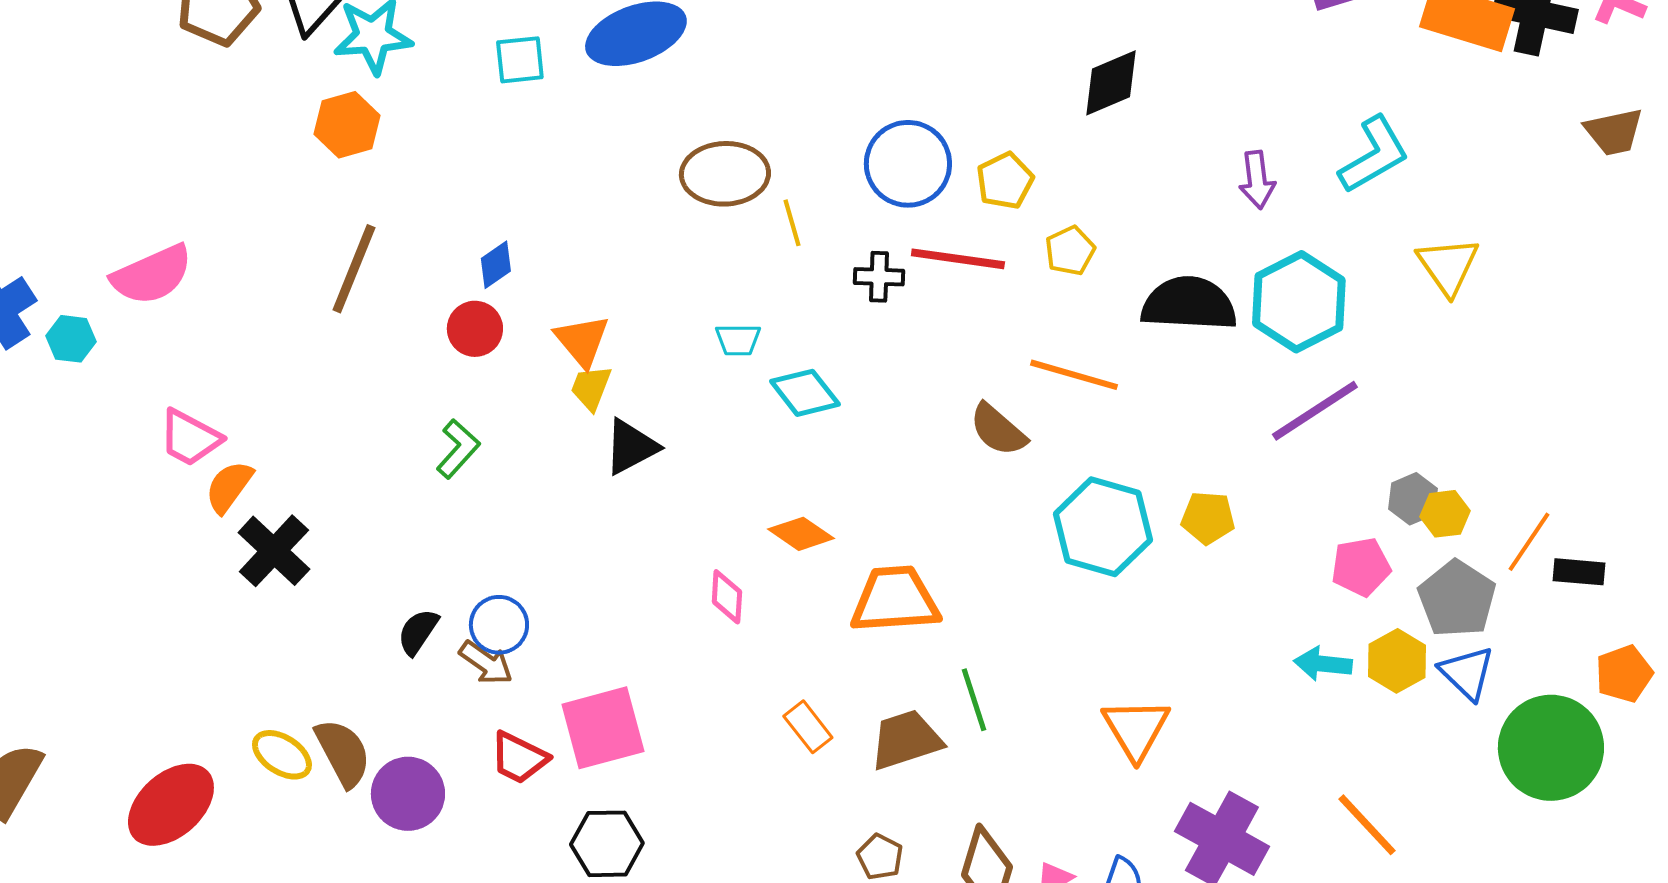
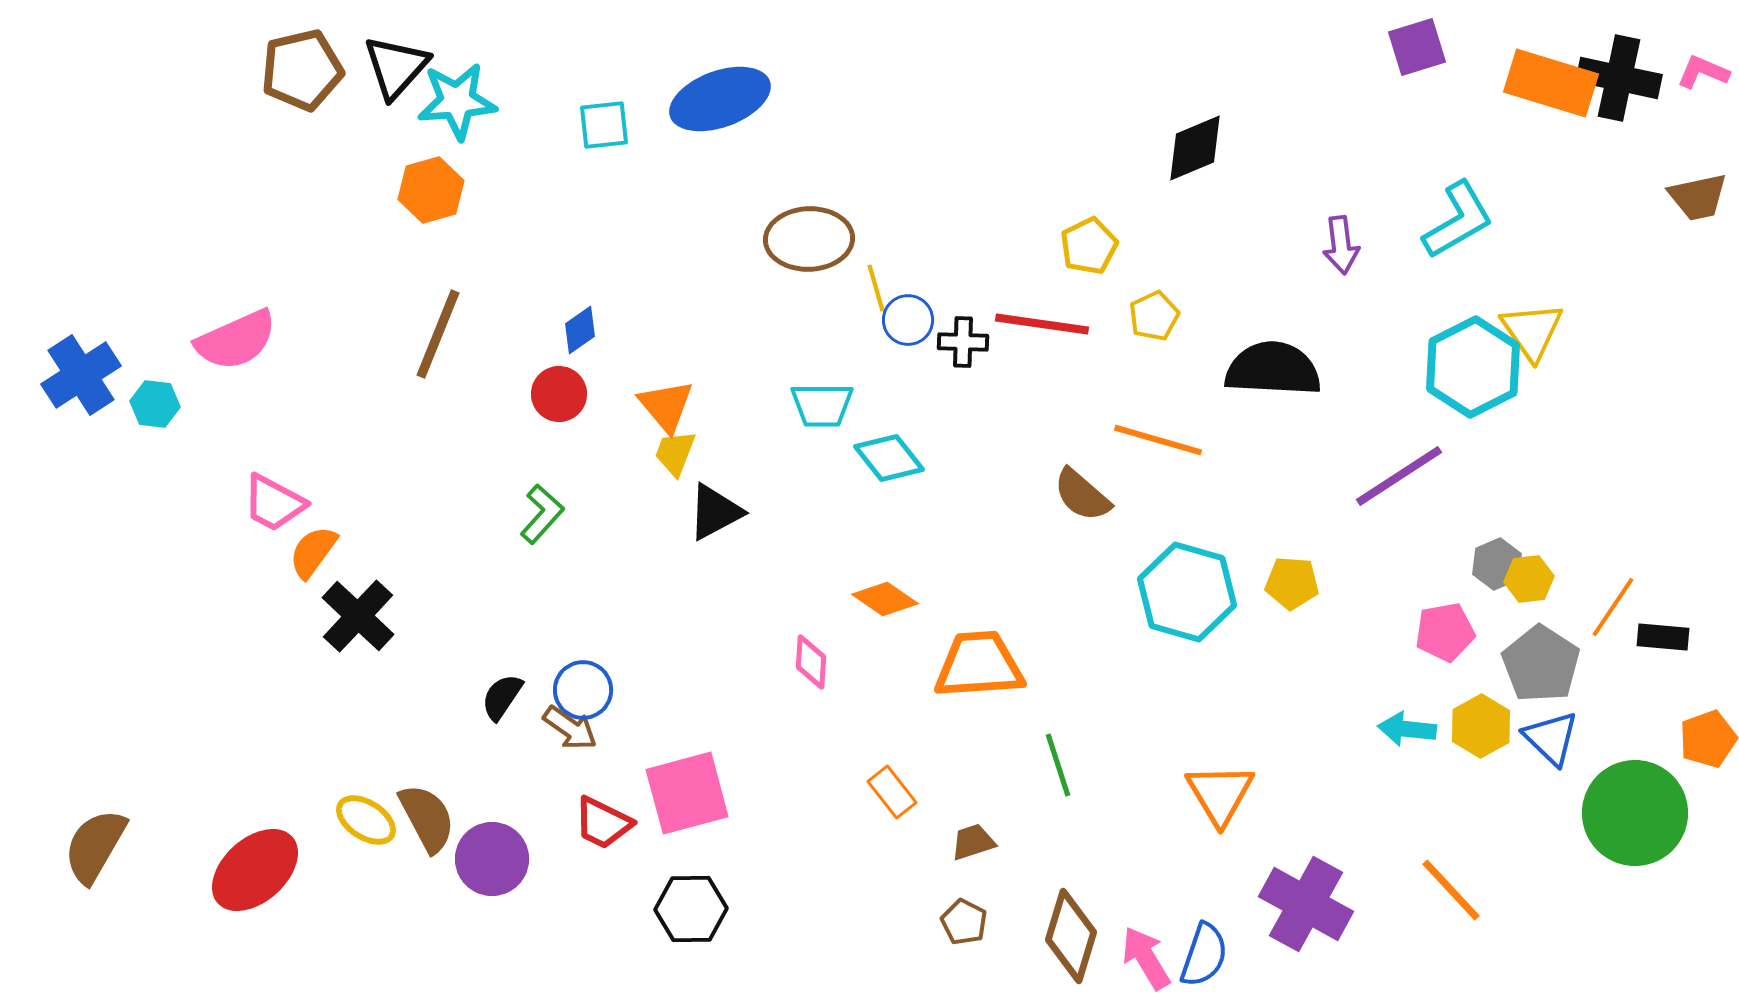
blue circle: (908, 164) -> (908, 320), moved, size x0.6
cyan hexagon: (1299, 302) -> (1473, 367), moved
cyan trapezoid: (738, 340) -> (822, 405), size x1.4
brown trapezoid: (906, 740) -> (973, 842), moved, size x0.6

